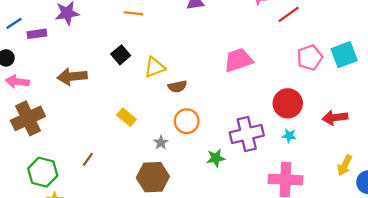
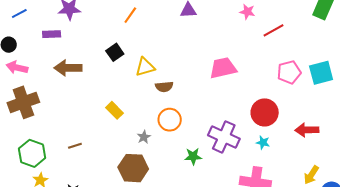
orange line: (133, 13) -> (130, 15), turned -66
purple rectangle: (37, 34) -> (52, 34), moved
purple cross: (247, 134) -> (224, 137), turned 32
brown line: (88, 159) -> (75, 146), turned 32

